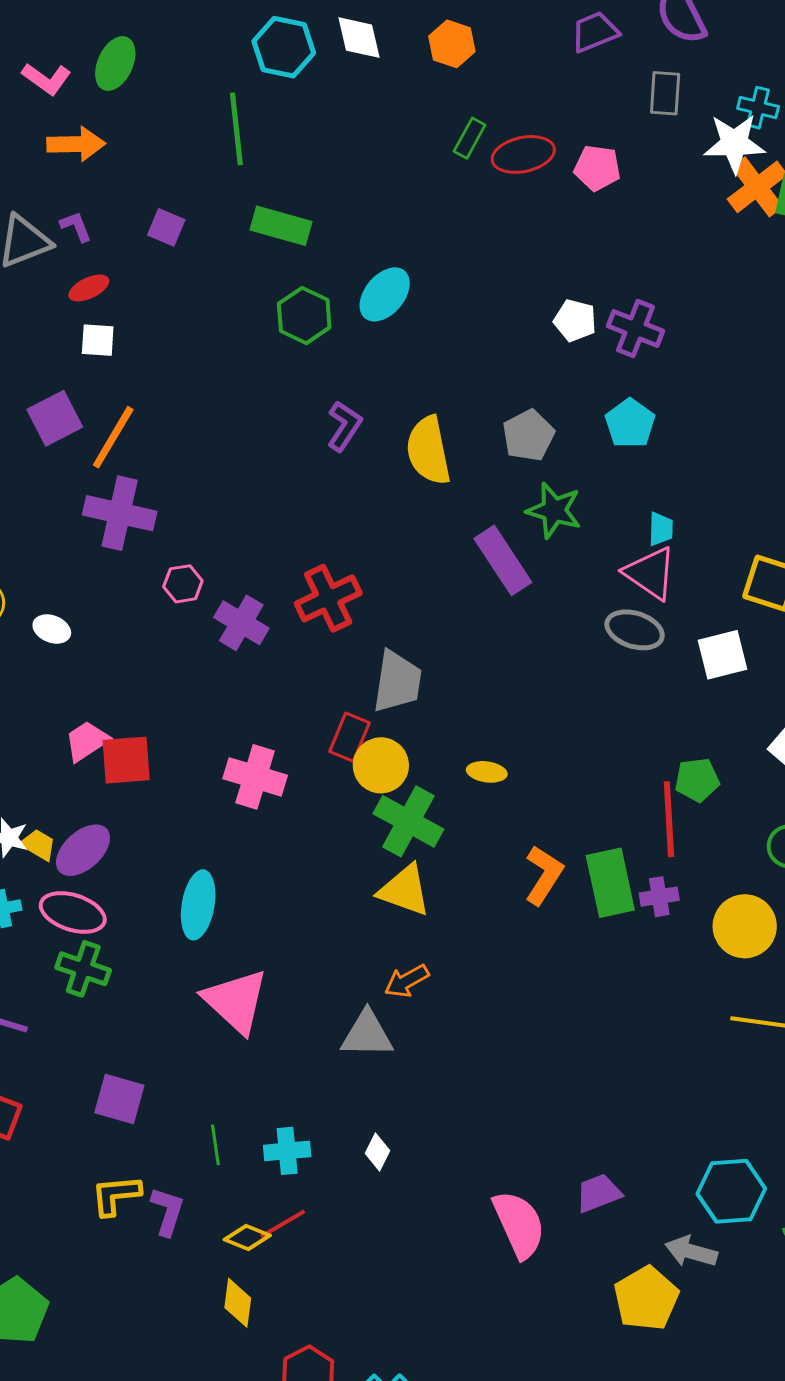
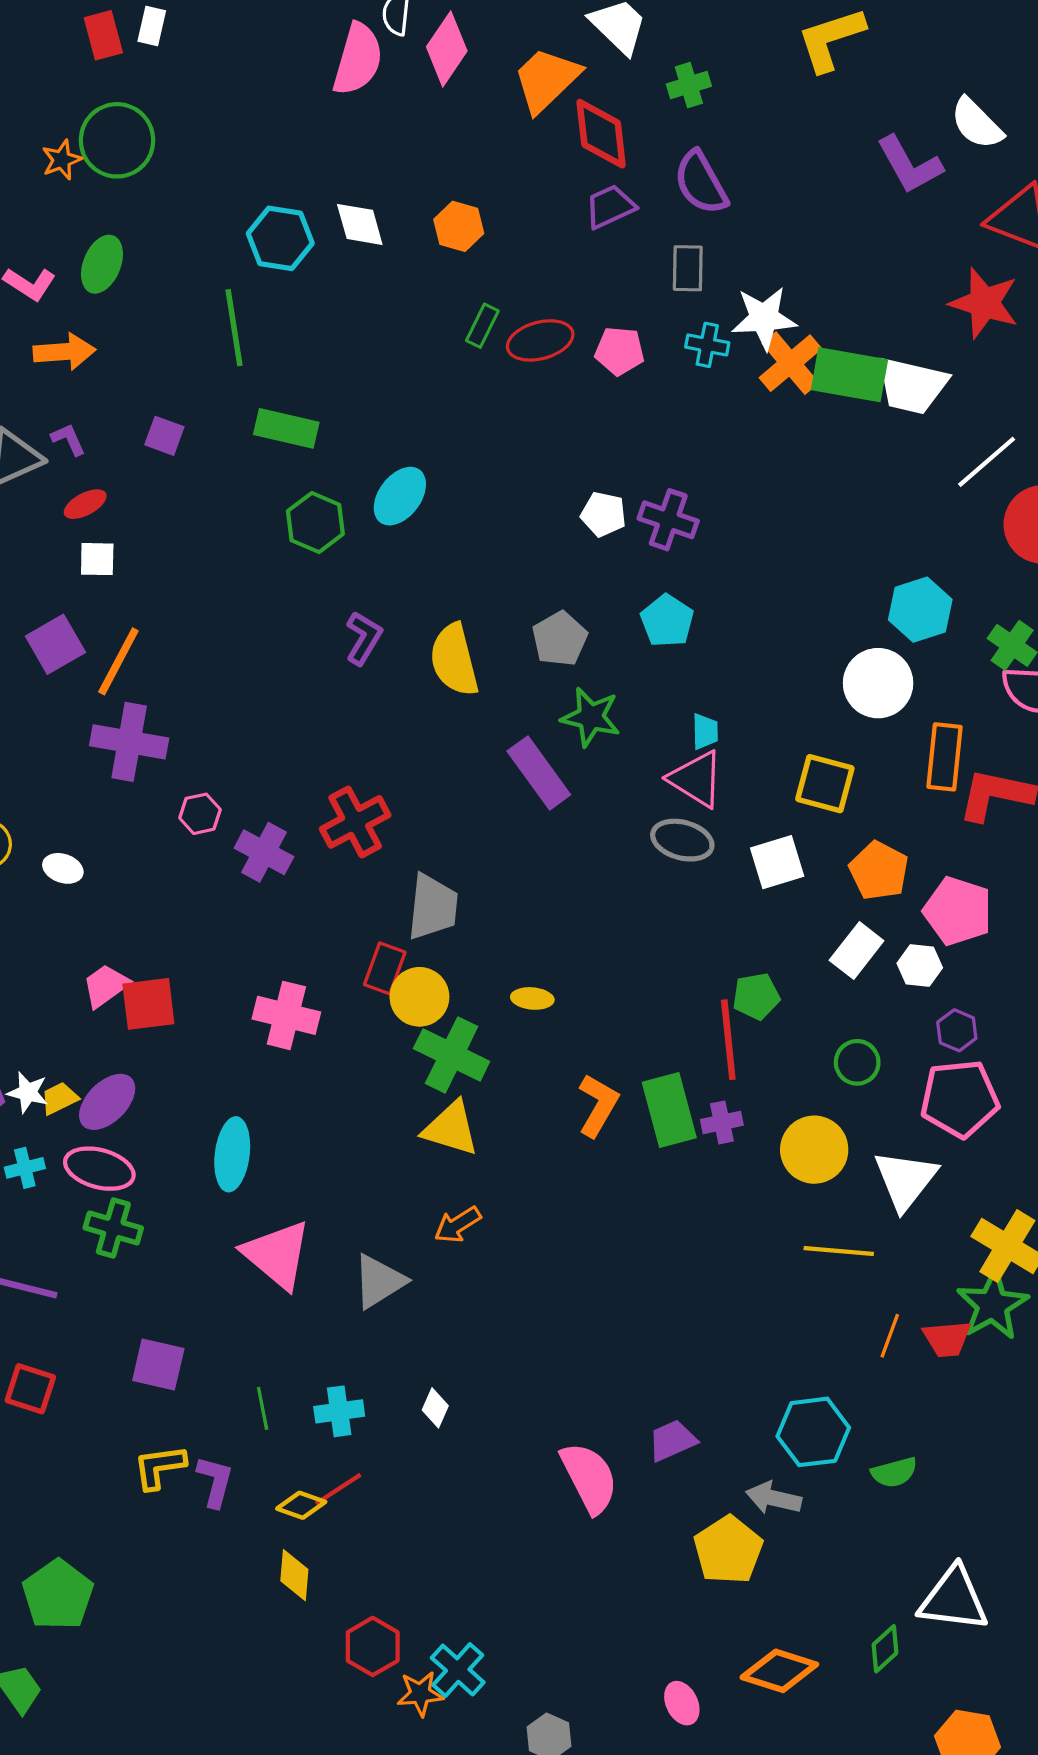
cyan cross: (758, 108) -> (707, 345), moved
yellow trapezoid: (38, 845) -> (59, 1098), turned -54
gray triangle: (367, 1034) -> (379, 1281), moved, turned -30

